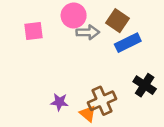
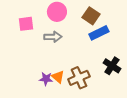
gray arrow: (88, 32) -> (53, 37), moved
orange triangle: (88, 114) -> (58, 77), moved

